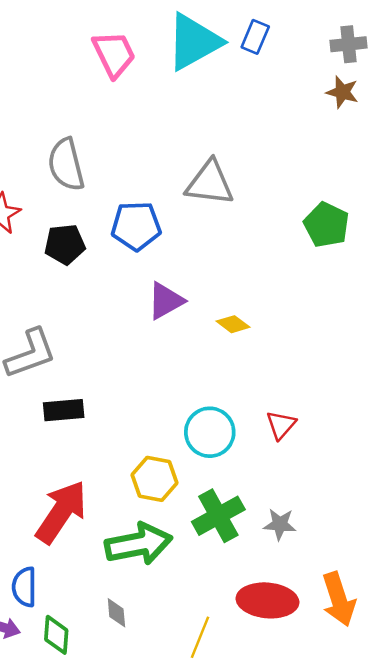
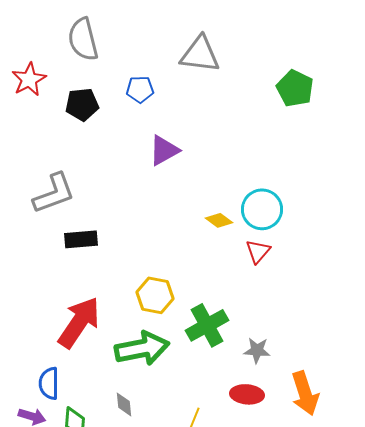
blue pentagon: (136, 226) -> (140, 89), size x0.7
yellow diamond: (233, 324) -> (219, 220), moved
cyan circle: (210, 432) -> (262, 209), moved
gray star: (280, 524) -> (257, 350), moved
red ellipse: (267, 600) -> (247, 394), size x0.7

